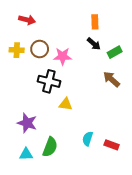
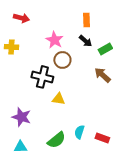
brown circle: (40, 49) -> (62, 60), moved
pink star: (63, 56) -> (54, 40), moved, turned 30
green semicircle: (50, 147) -> (56, 140), moved, turned 30

